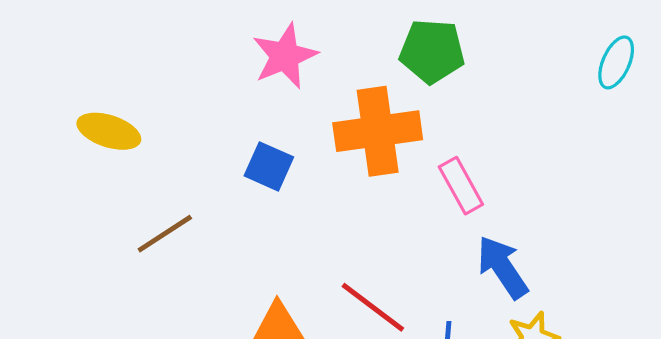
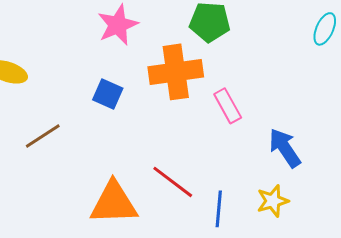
blue arrow: (503, 267) -> (285, 148), moved

